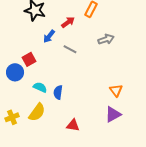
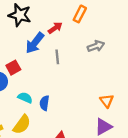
blue arrow: (49, 36) -> (35, 43), size x1.5
gray line: (70, 49) -> (57, 57), turned 56

